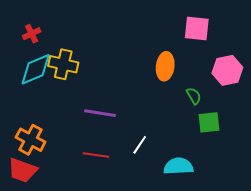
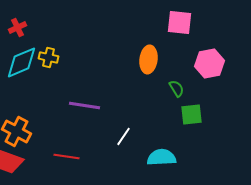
yellow cross: (63, 64) -> (48, 57), size x0.7
red line: (96, 155) -> (66, 156), moved

